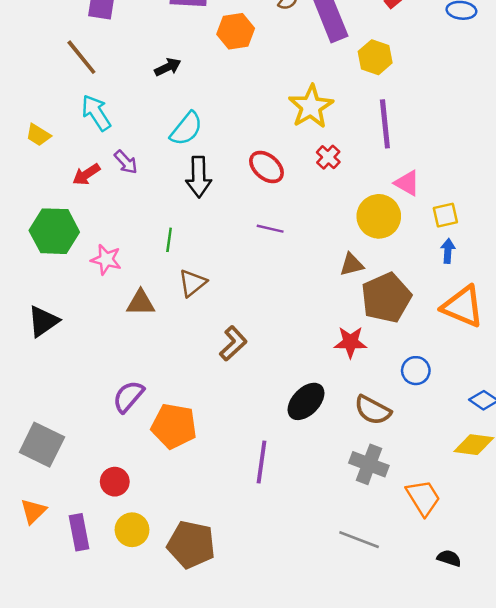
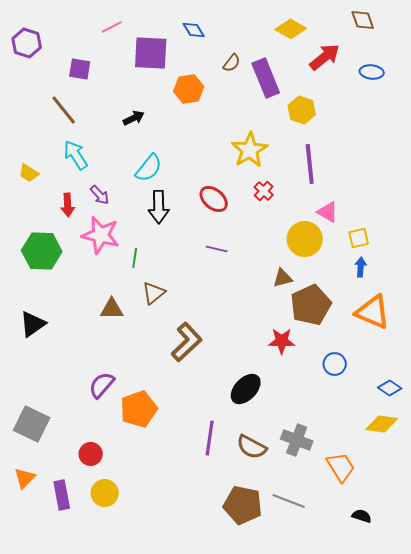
red arrow: (86, 174) -> (68, 205), turned -60
pink star: (106, 260) -> (101, 235), moved, size x1.5
brown L-shape: (233, 343) -> (187, 342), size x1.4
brown semicircle: (373, 410) -> (252, 447), moved
orange pentagon: (174, 426) -> (139, 409), turned -30
brown pentagon: (191, 545) -> (243, 505), moved

